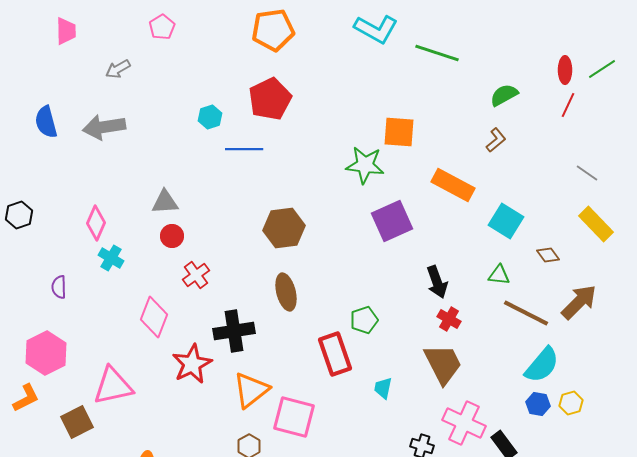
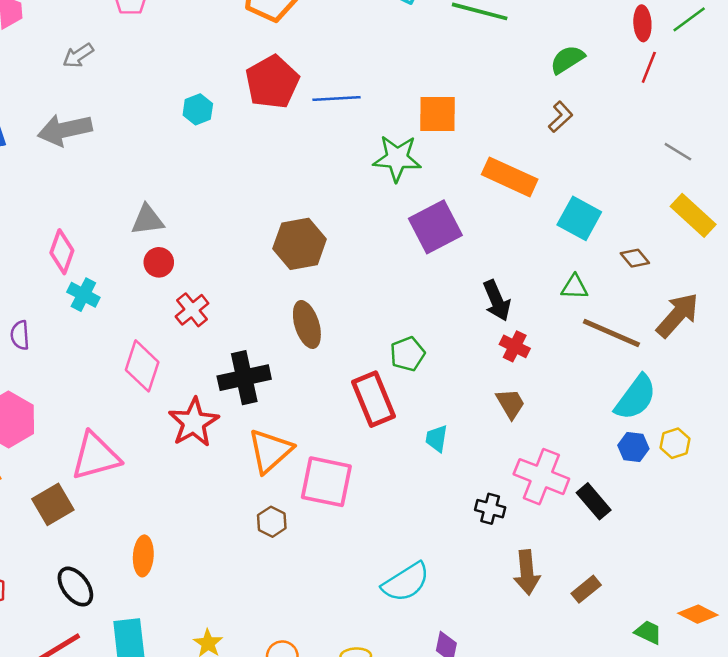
blue line: (244, 149) -> (337, 99), moved
brown trapezoid: (443, 364) -> (510, 404), size x0.6

